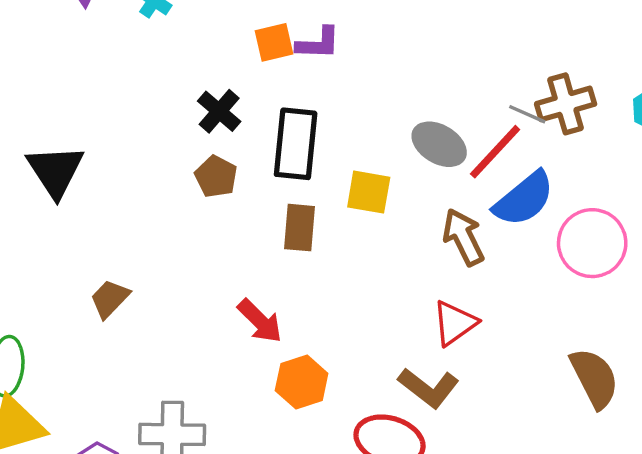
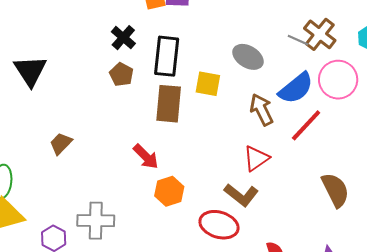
brown cross: (566, 104) -> (320, 34), turned -36
red line: (495, 152) -> (306, 125), moved
brown rectangle: (299, 228) -> (169, 104), size x1.4
pink circle: (592, 243) -> (338, 80), moved

